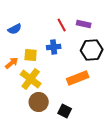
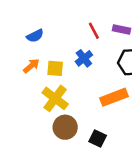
blue cross: (54, 47) -> (84, 58), turned -32
orange arrow: (12, 63) -> (31, 66), moved

